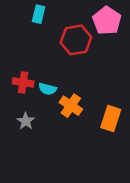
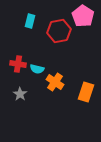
cyan rectangle: (39, 14) -> (30, 21), moved

